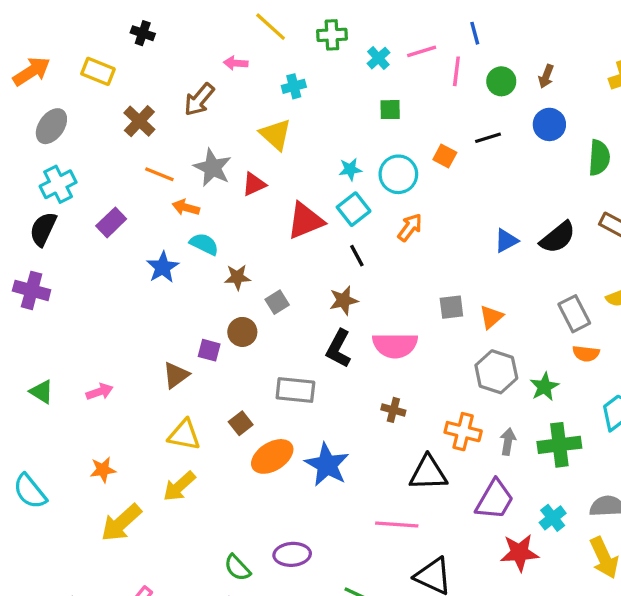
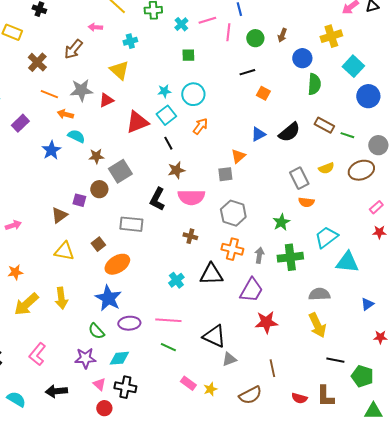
blue circle: (549, 124) -> (302, 58), moved
orange square: (445, 156) -> (263, 93), moved
gray star: (212, 168) -> (81, 90), turned -30
brown star: (344, 300) -> (176, 170), moved
gray square: (277, 302) -> (120, 171), size x1.6
orange triangle: (491, 317) -> (238, 156), moved
gray hexagon: (496, 372) -> (233, 213), moved
blue star: (327, 465) -> (108, 298), moved
yellow arrow: (179, 486) -> (61, 298), moved, turned -55
cyan cross: (553, 518) -> (176, 280), moved
pink line: (397, 524) -> (168, 320), moved

